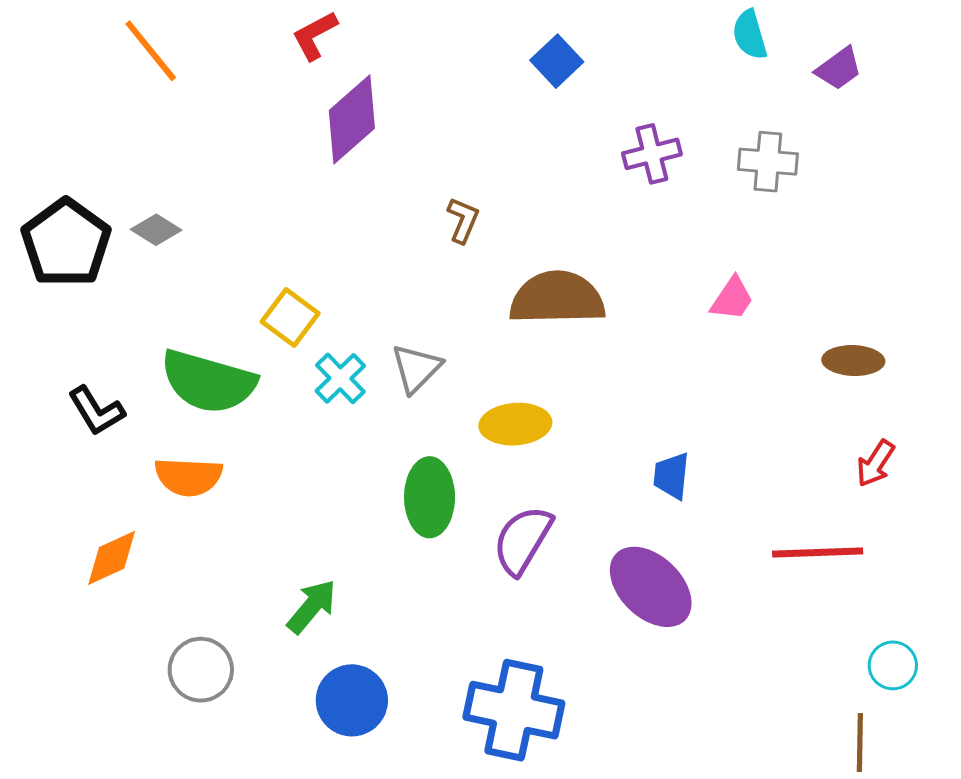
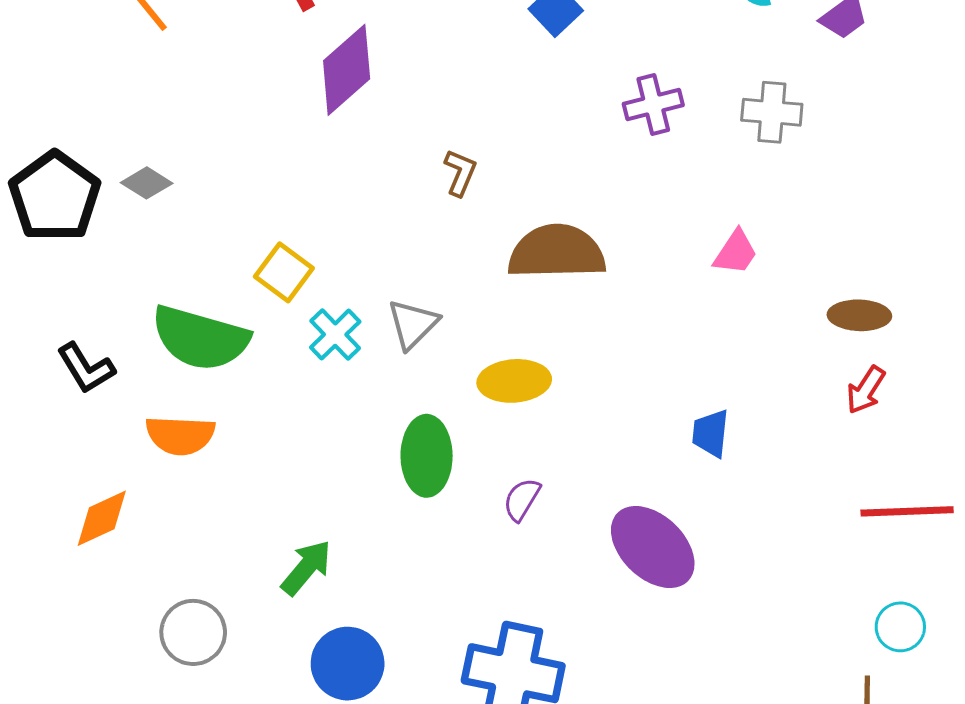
red arrow: (875, 463) -> (866, 390), moved
blue trapezoid: (671, 476) -> (711, 433), moved
purple semicircle: (523, 540) -> (522, 499), size x0.6
red line: (818, 553) -> (907, 511), moved

